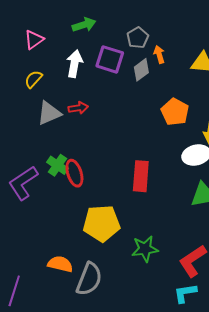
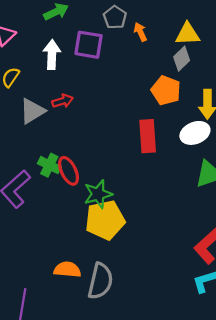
gray diamond: (141, 70) -> (182, 59), moved
red rectangle: (141, 176) -> (148, 136), moved
green star: (145, 249) -> (98, 194), moved

